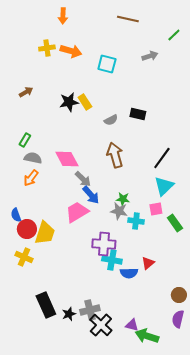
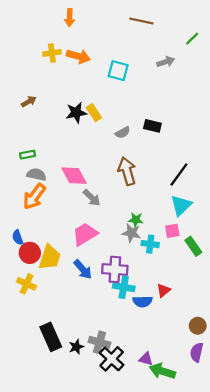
green rectangle: (25, 140) -> (28, 155), turned 48
orange arrow: (31, 178) -> (34, 197), size x1.4
blue arrow: (91, 195) -> (83, 269), moved
gray cross: (90, 310) -> (99, 342), turned 30

